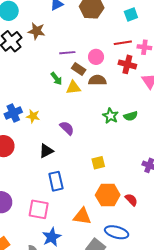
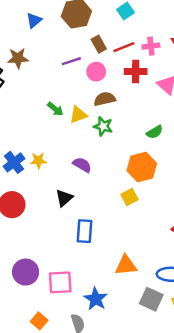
purple line: (67, 53) -> (71, 61), moved
brown rectangle: (79, 69) -> (99, 44), moved, turned 40
green star: (111, 116) -> (103, 126), moved
blue rectangle: (56, 181) -> (84, 231), turned 30
orange hexagon: (108, 195) -> (142, 167), moved
pink square: (39, 209) -> (60, 282), moved

